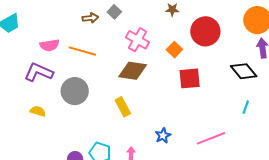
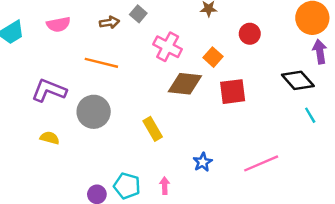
red circle: (205, 31) -> (250, 34), size x0.6
pink semicircle: (49, 45) -> (58, 24), moved
brown diamond: (133, 71) -> (185, 84), moved
cyan line: (246, 107) -> (310, 115), moved, turned -48

